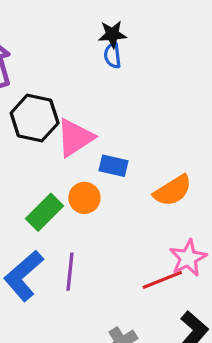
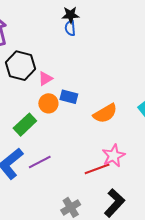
pink triangle: (75, 138) -> (45, 79), size x0.6
orange circle: (84, 198) -> (48, 103), moved
purple line: (70, 272) -> (40, 162), turned 55

